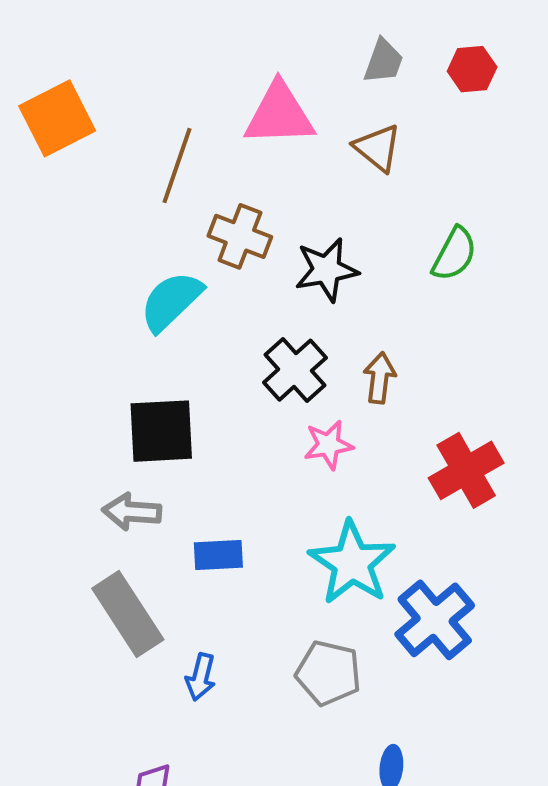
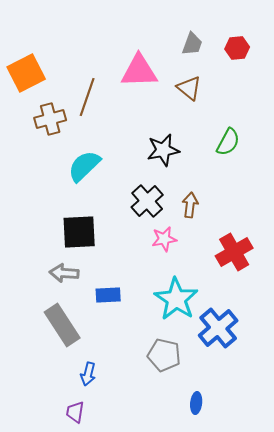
brown cross: (240, 236) -> (50, 119), moved, turned -36
blue arrow: (201, 677) -> (88, 374), moved

